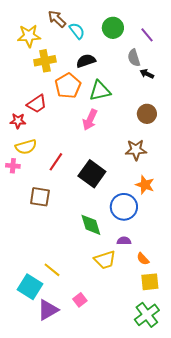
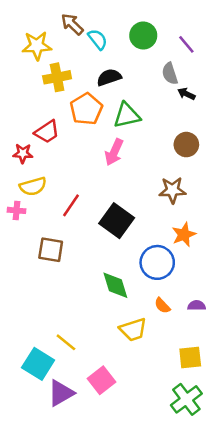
orange star: (145, 185) -> (184, 235), turned 30
purple semicircle: (124, 241) -> (197, 306), moved
orange semicircle: (143, 259) -> (162, 306), moved
pink square: (80, 300) -> (101, 380), size x1.5

